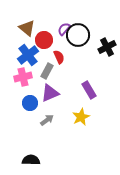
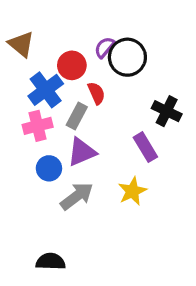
brown triangle: (27, 28) -> (21, 44), moved
black cross: (107, 47) -> (167, 111), moved, turned -36
gray arrow: (47, 120) -> (77, 196), size x1.5

